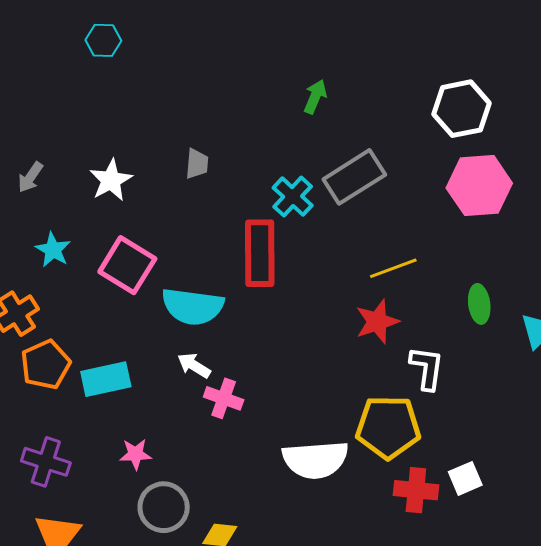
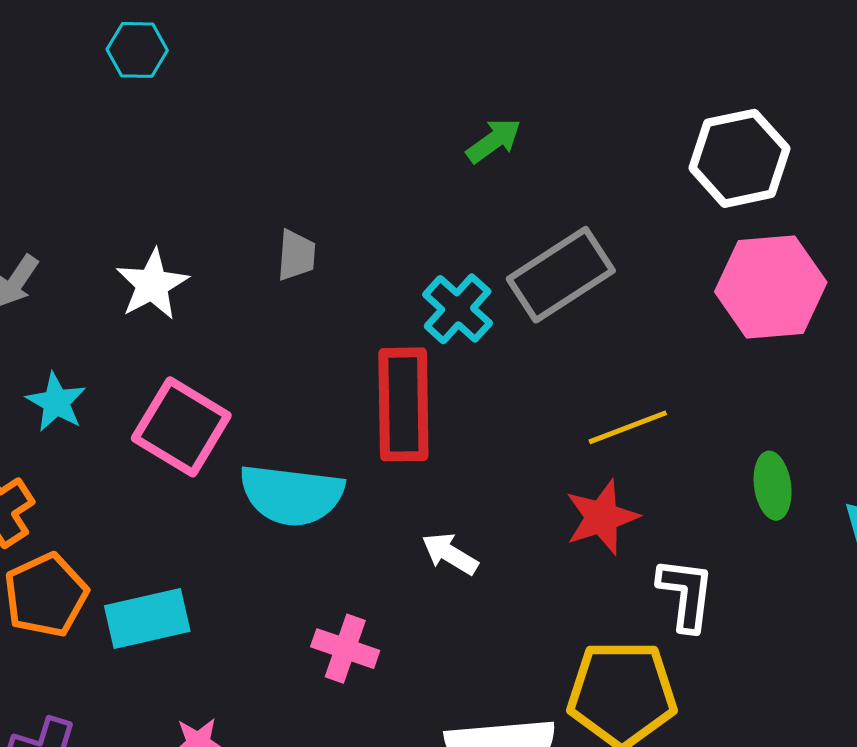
green arrow: (315, 97) -> (494, 141), turned 32
white arrow: (194, 365) -> (450, 554), moved

